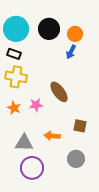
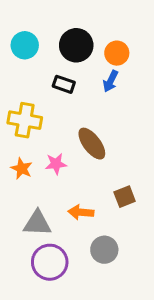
cyan circle: (16, 29) -> (25, 45), size x0.7
black rectangle: (14, 54) -> (64, 84), moved
brown square: (80, 126) -> (125, 197), turned -32
gray circle: (76, 159) -> (104, 250), moved

